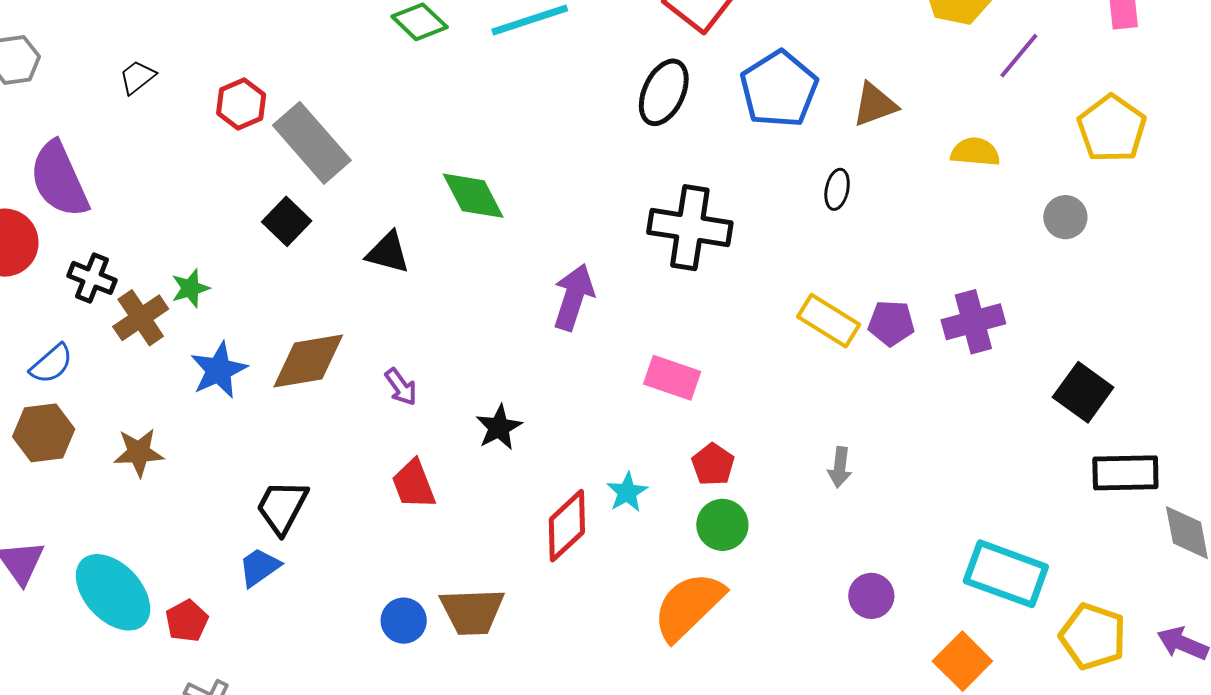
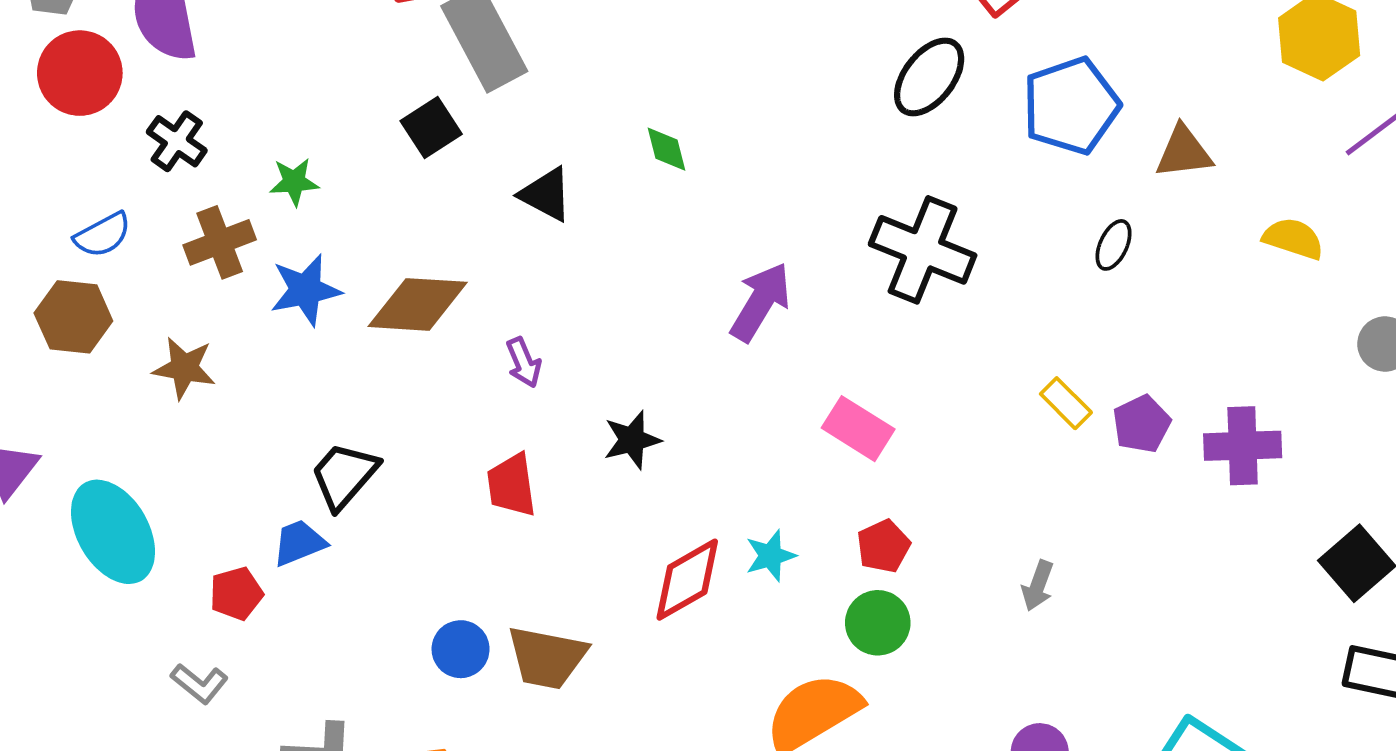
green diamond: (473, 196) -> (667, 149), size x0.6
brown cross: (141, 318) -> (220, 242), moved
yellow rectangle: (829, 321) -> (1066, 403), size x0.7
purple pentagon: (891, 323) -> (1142, 424), turned 30
red pentagon: (187, 621) -> (236, 594), moved

